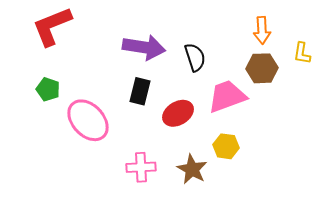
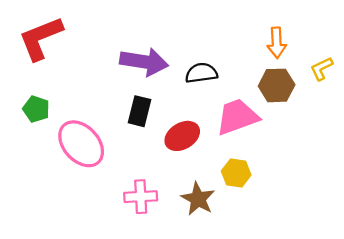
yellow L-shape: (302, 53) -> (322, 69), turned 55
black semicircle: (195, 57) -> (201, 73), turned -80

